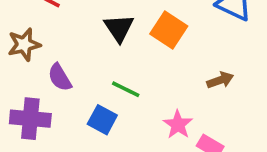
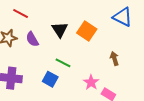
purple semicircle: (60, 77) -> (32, 39), moved
brown arrow: (220, 80) -> (114, 59), turned -88

